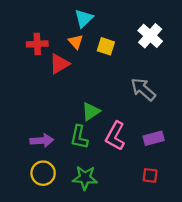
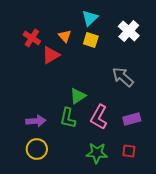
cyan triangle: (84, 18) -> (90, 18), moved
red cross: (37, 44) -> (32, 38), turned 36
green star: (85, 178) -> (97, 153), moved

